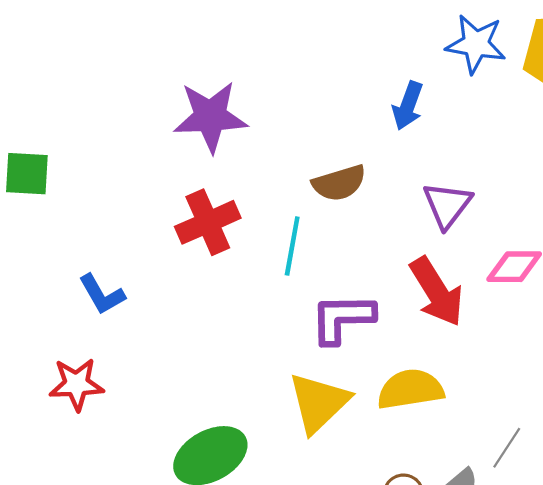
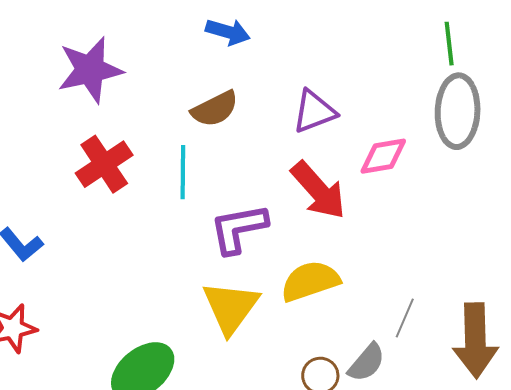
blue arrow: (408, 106) -> (228, 32), moved, turned -84
purple triangle: (447, 205) -> (314, 111), turned 42

